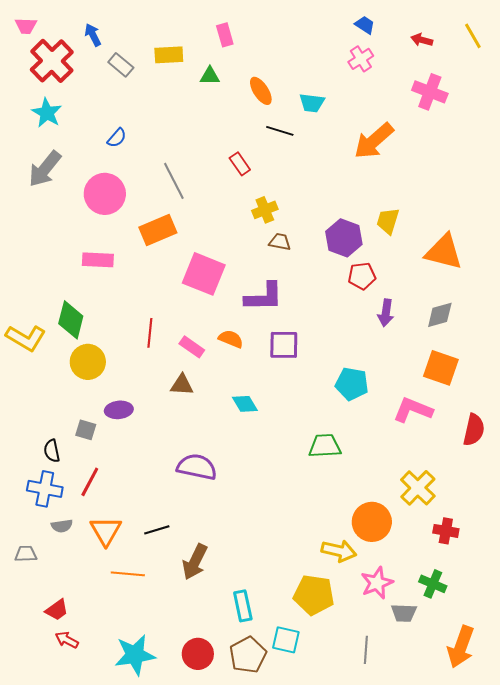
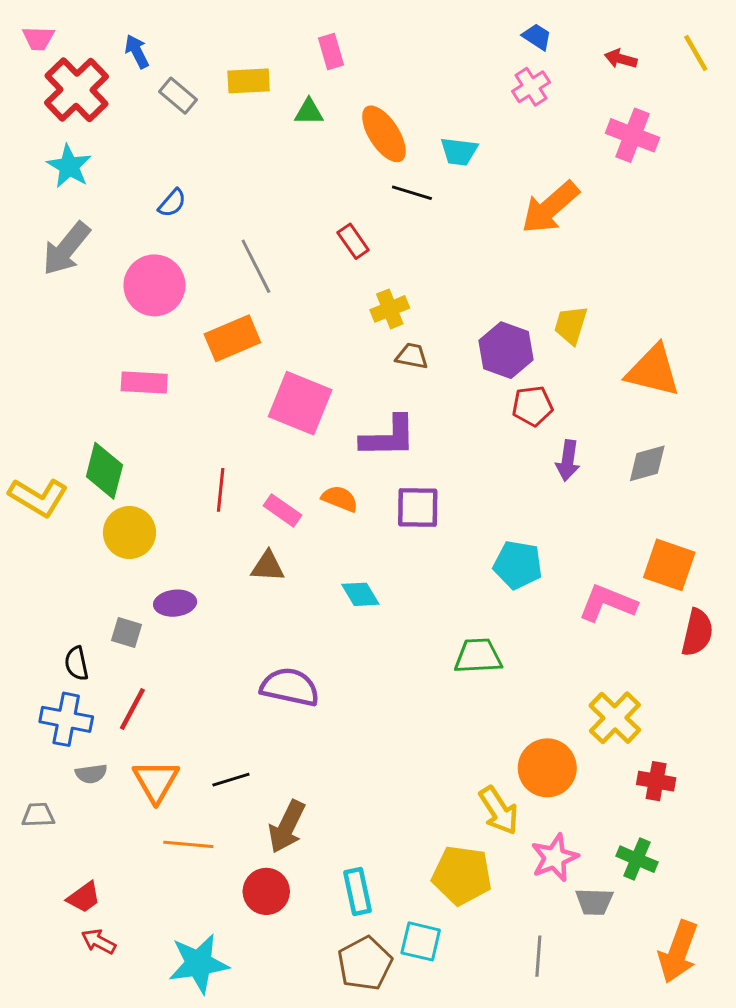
orange ellipse: (261, 91) -> (384, 134), size x1.4
orange square: (441, 368) -> (669, 565), moved
yellow arrow: (339, 551) -> (499, 811), turned 44
red circle: (198, 654) -> (266, 891), moved

